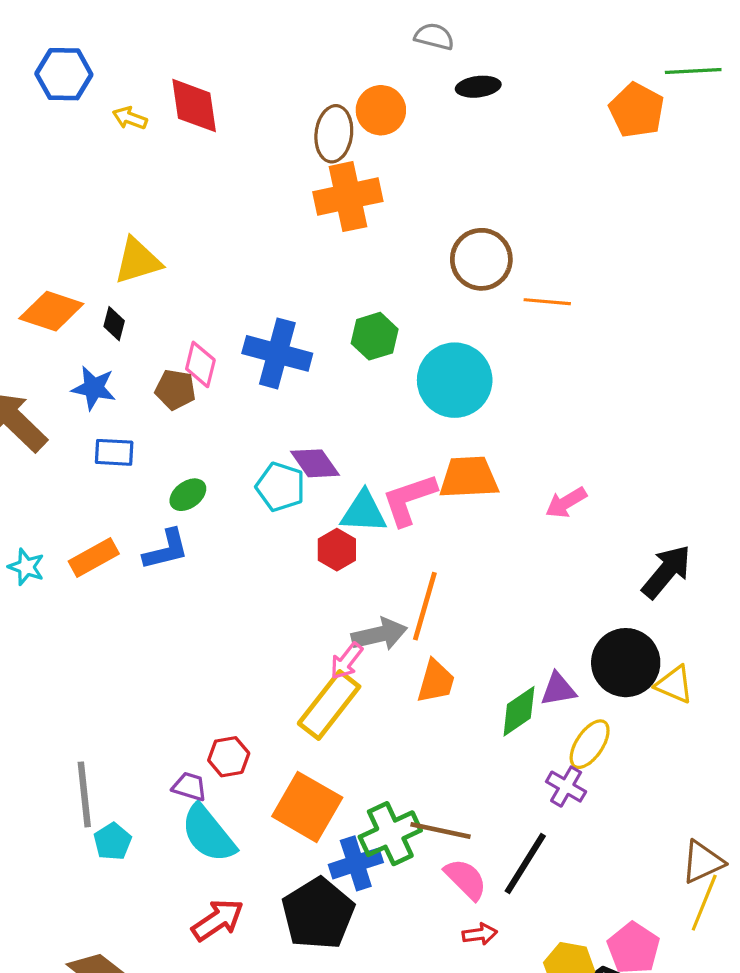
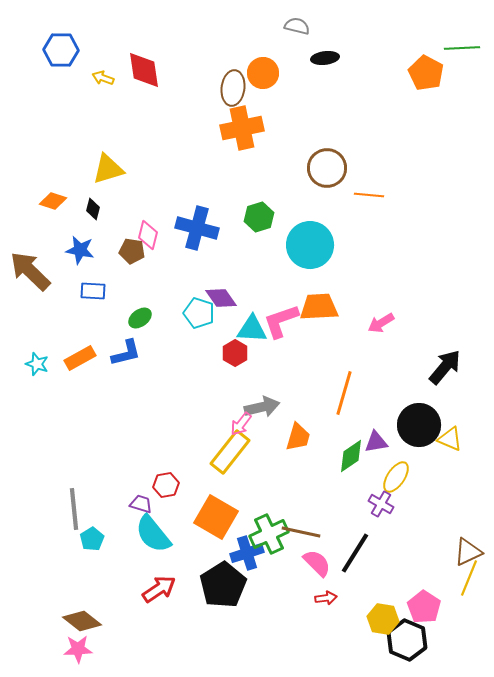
orange diamond: (51, 311) -> (53, 201), size x0.7
orange line: (425, 606) -> (344, 393), moved

